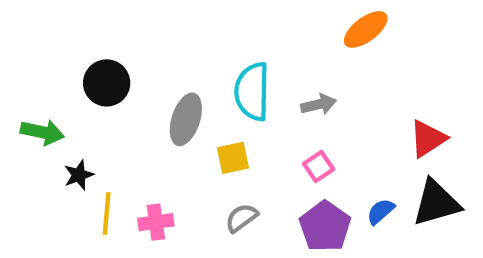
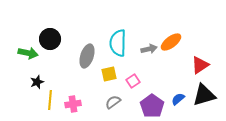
orange ellipse: (366, 29) -> (171, 42), moved
green arrow: (42, 132) -> (28, 53), moved
pink square: (319, 166) -> (133, 81), moved

